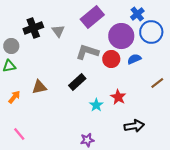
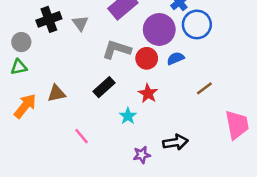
orange arrow: (14, 97) -> (25, 106), size x1.5
red star: (118, 97) -> (148, 93), moved
pink line: (19, 134) -> (81, 136), moved
purple star: (87, 140) -> (142, 155), moved

